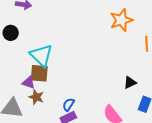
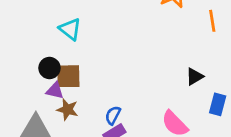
black circle: (11, 33) -> (49, 68), moved
cyan triangle: (41, 55) -> (70, 29), moved, size x0.7

